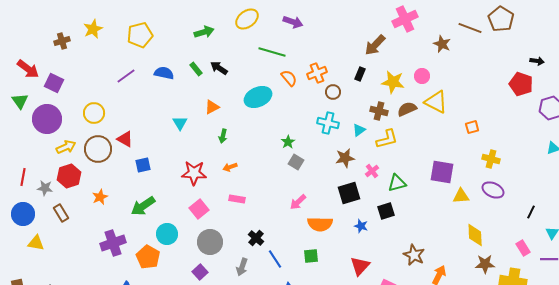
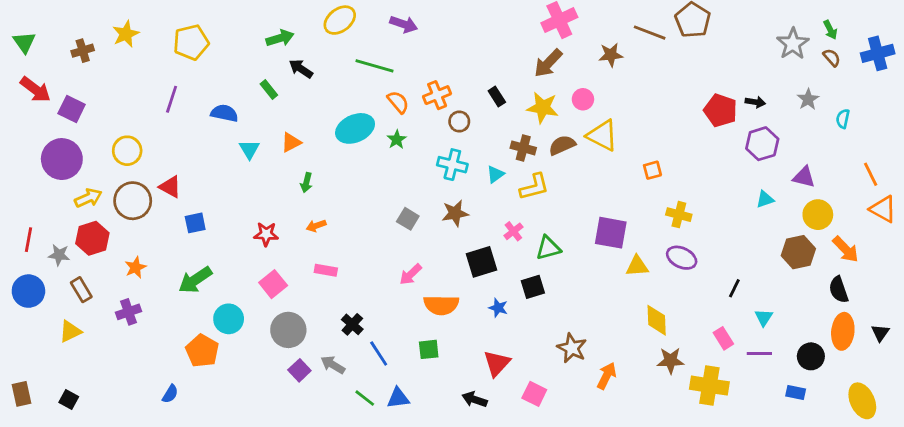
brown star: (442, 44) -> (611, 55), turned -30
brown arrow: (375, 45) -> (548, 63), moved
black arrow: (537, 61) -> (755, 102), moved
black arrow: (219, 68) -> (301, 69), moved
blue semicircle: (164, 73) -> (224, 113), moved
black rectangle: (360, 74) -> (497, 96), turned -56
purple line: (126, 76) -> (172, 99), turned -36
green triangle: (20, 101) -> (24, 42), moved
cyan triangle: (180, 123) -> (249, 149), moved
green star: (288, 142) -> (397, 140), moved
brown star: (345, 158) -> (455, 213), moved
red star: (194, 173) -> (266, 234), size x0.7
yellow triangle: (36, 243) -> (70, 331), moved, turned -36
purple cross: (113, 243) -> (129, 312), moved, size x0.7
gray arrow: (242, 267) -> (333, 365), turned 102
purple square: (200, 272) -> (299, 370), moved

